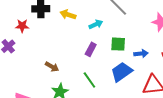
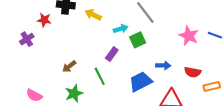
green square: (118, 44) -> (138, 40), moved, turned -35
brown arrow: (52, 67) -> (69, 66), turned 104
green line: (89, 80) -> (100, 76), moved

